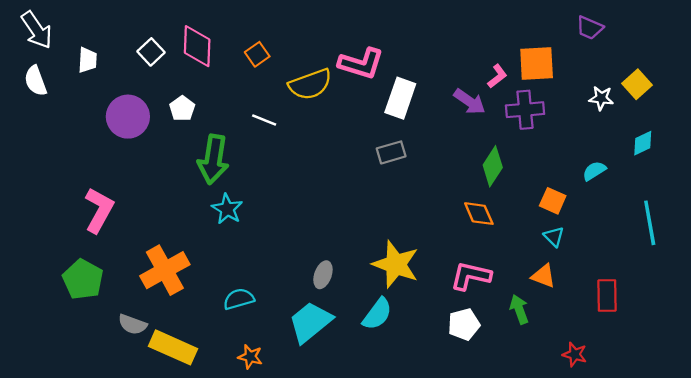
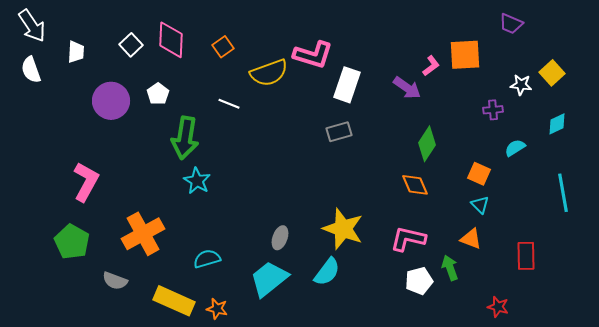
purple cross: (525, 110) -> (493, 110), moved, size x0.6
white pentagon: (464, 324) -> (419, 281), moved
yellow rectangle: (173, 347) -> (174, 301), moved

